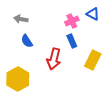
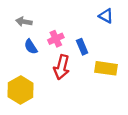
pink cross: (72, 21) -> (56, 39), moved
yellow rectangle: (93, 60) -> (106, 68), turned 72

